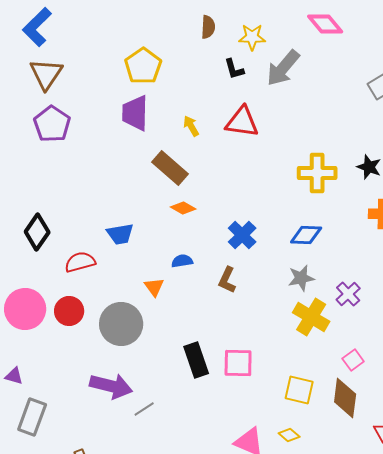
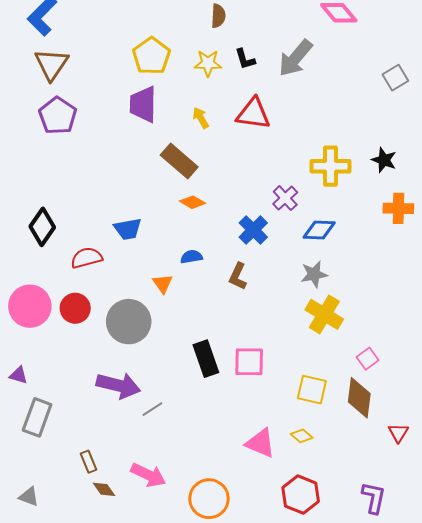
yellow star: (252, 37) -> (208, 63), moved
purple cross: (348, 294) -> (285, 198), moved

